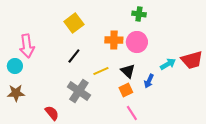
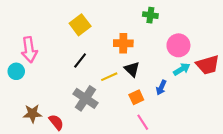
pink circle: (137, 42) -> (178, 45), moved
black triangle: (128, 71) -> (132, 69), moved
brown star: (16, 93) -> (32, 114), moved

